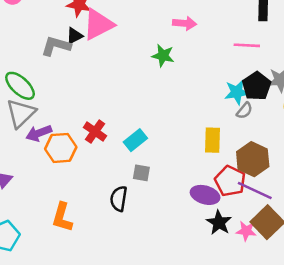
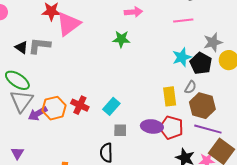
black triangle: (74, 36) -> (21, 47), moved, turned -48
black pentagon: (257, 86) -> (201, 63), moved
gray semicircle: (244, 111) -> (190, 87), moved
orange hexagon: (61, 148) -> (54, 108), moved
red pentagon: (230, 181) -> (171, 128), moved
purple ellipse: (205, 195) -> (152, 126), moved

